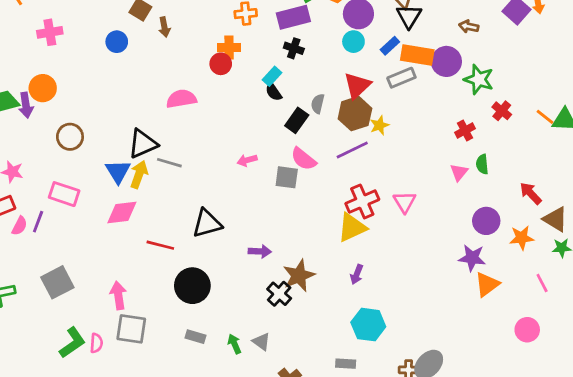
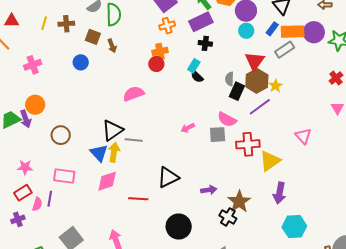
black rectangle: (297, 120) -> (237, 91), moved
red cross: (362, 202) -> (248, 144), moved, turned 30
purple arrow: (357, 274) -> (280, 193), size x1.5
black circle: (192, 286) -> (179, 227), moved

